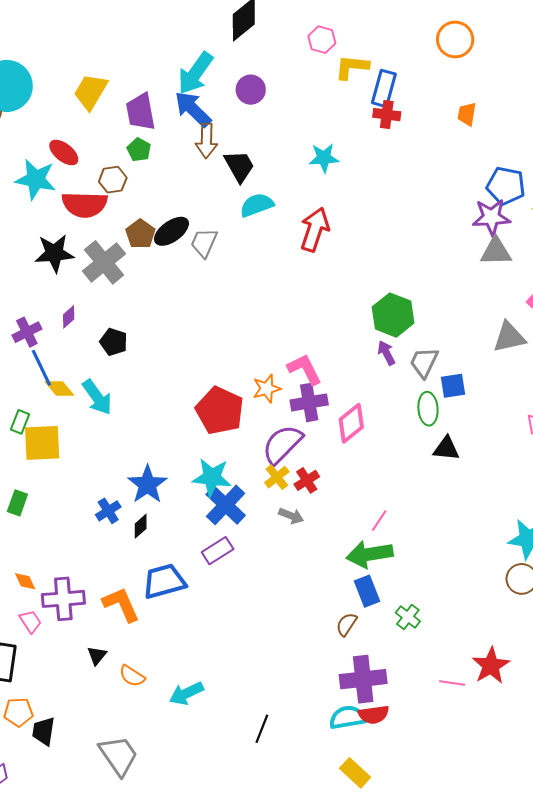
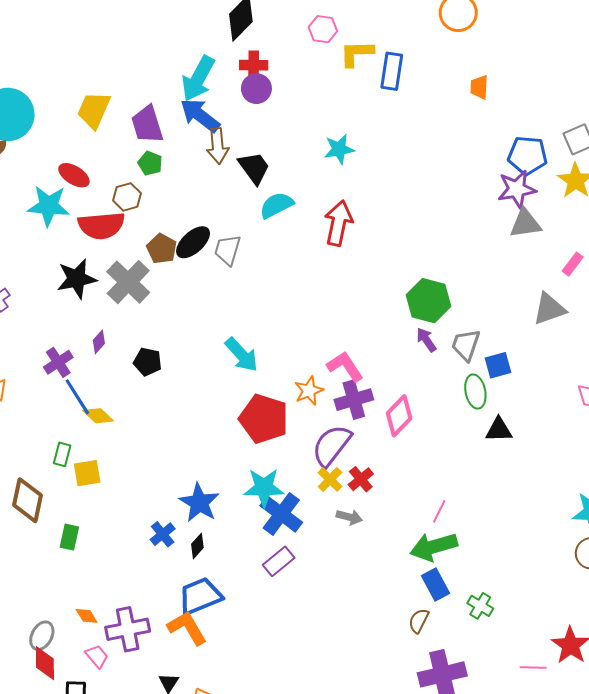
red cross: (387, 115) -> (254, 65), moved
cyan arrow: (97, 397) -> (242, 355), moved
yellow square: (42, 443) -> (87, 473), size x0.7
blue trapezoid: (164, 581) -> (200, 596), moved

